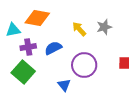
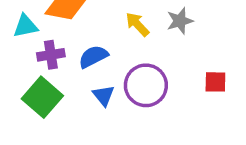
blue triangle: (64, 85) -> (103, 96), moved

